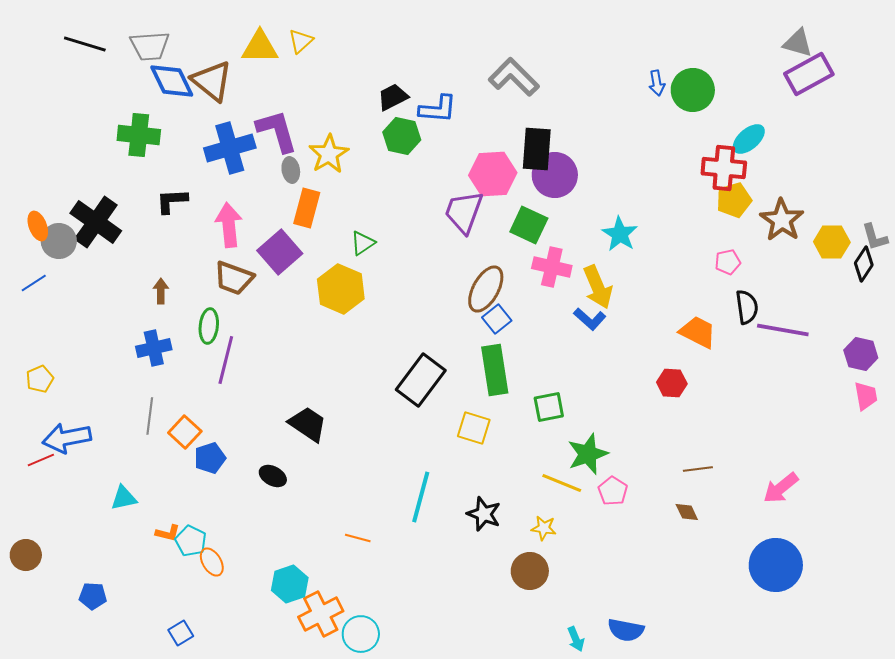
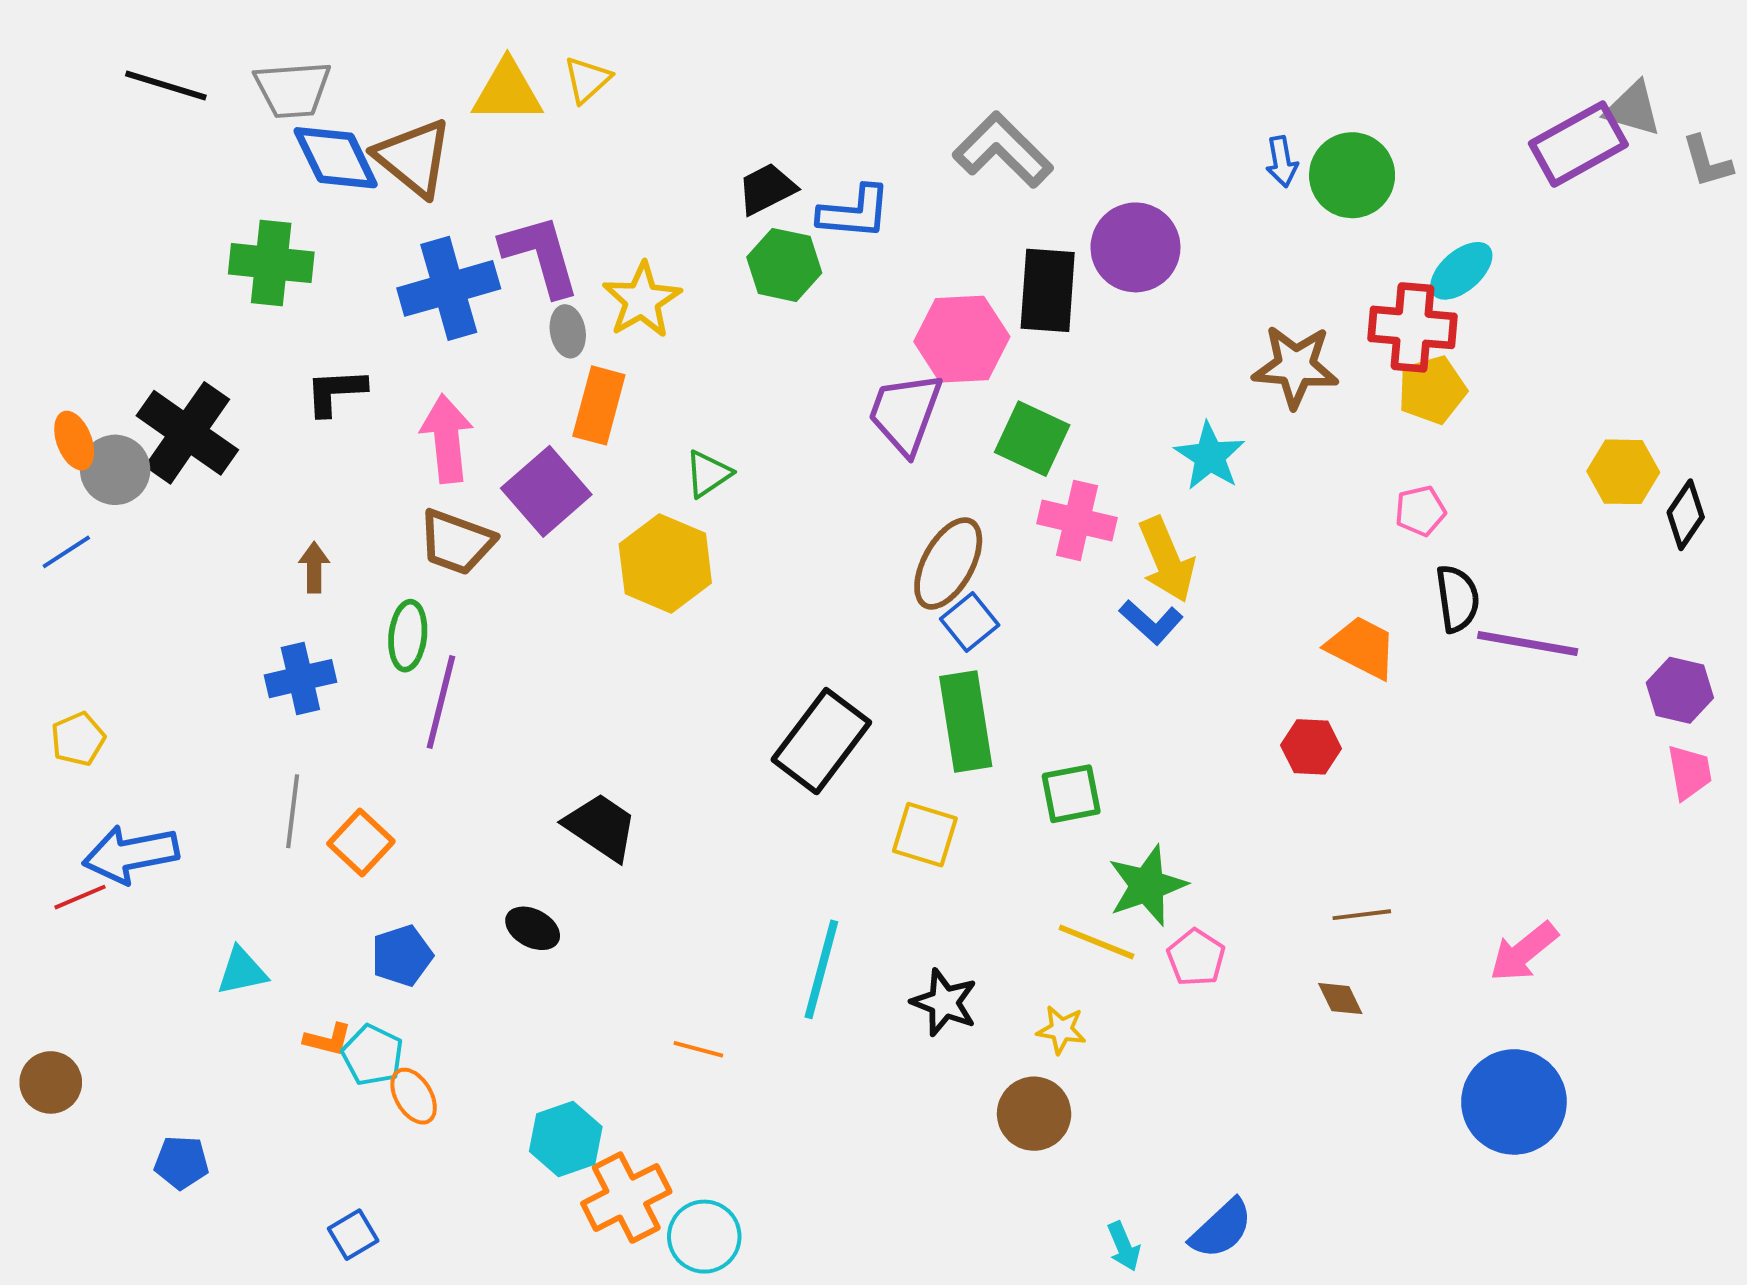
gray triangle: (798, 43) -> (1633, 109), moved
purple circle: (555, 175) -> (1135, 247), moved
brown star: (782, 220) -> (1295, 366), moved, turned -30
gray L-shape: (875, 237) -> (1707, 162), moved
blue pentagon: (210, 458) -> (402, 956), moved
blue semicircle: (626, 630) -> (1221, 1229), turned -54

